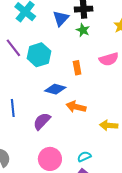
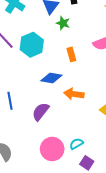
green star: (83, 30) -> (63, 23), moved
cyan semicircle: (84, 157) -> (76, 144), moved

